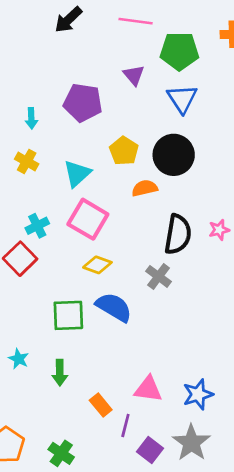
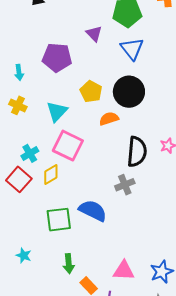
yellow diamond: (97, 265) -> (51, 175), moved, turned -45
gray cross: (159, 276) -> (125, 185), turned 36
green arrow: (60, 373) -> (69, 264), moved

